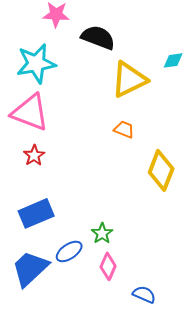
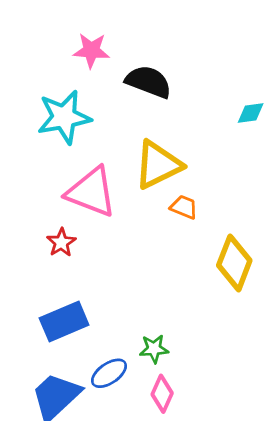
yellow triangle: (129, 79) -> (158, 165), moved
pink triangle: (30, 112) -> (91, 192), moved
green star: (102, 233) -> (154, 349), turned 30

